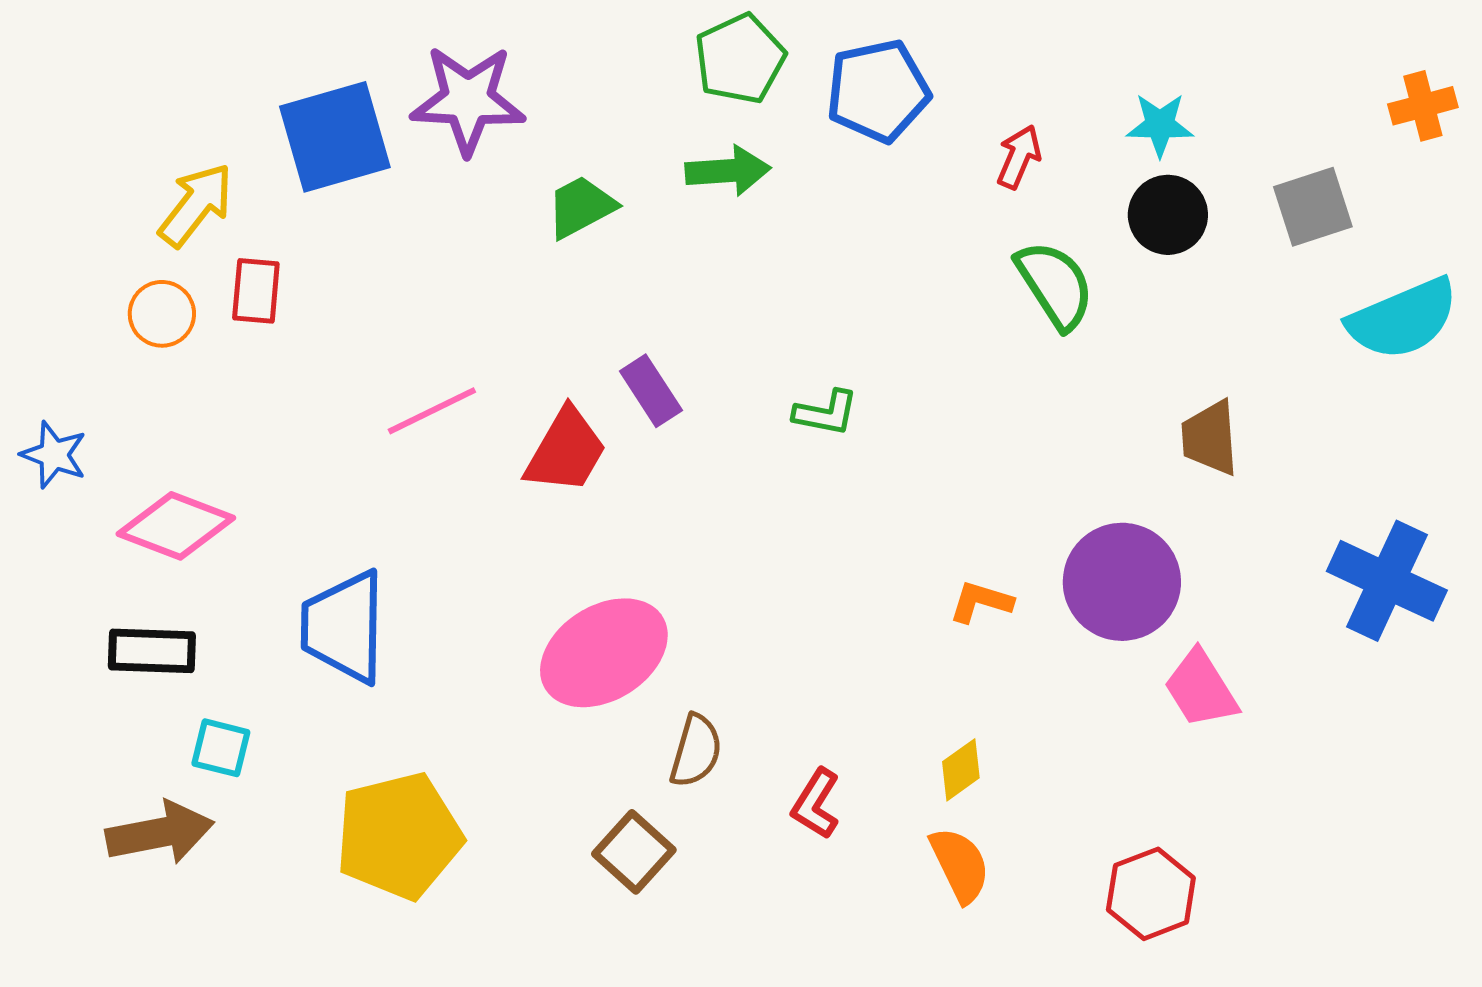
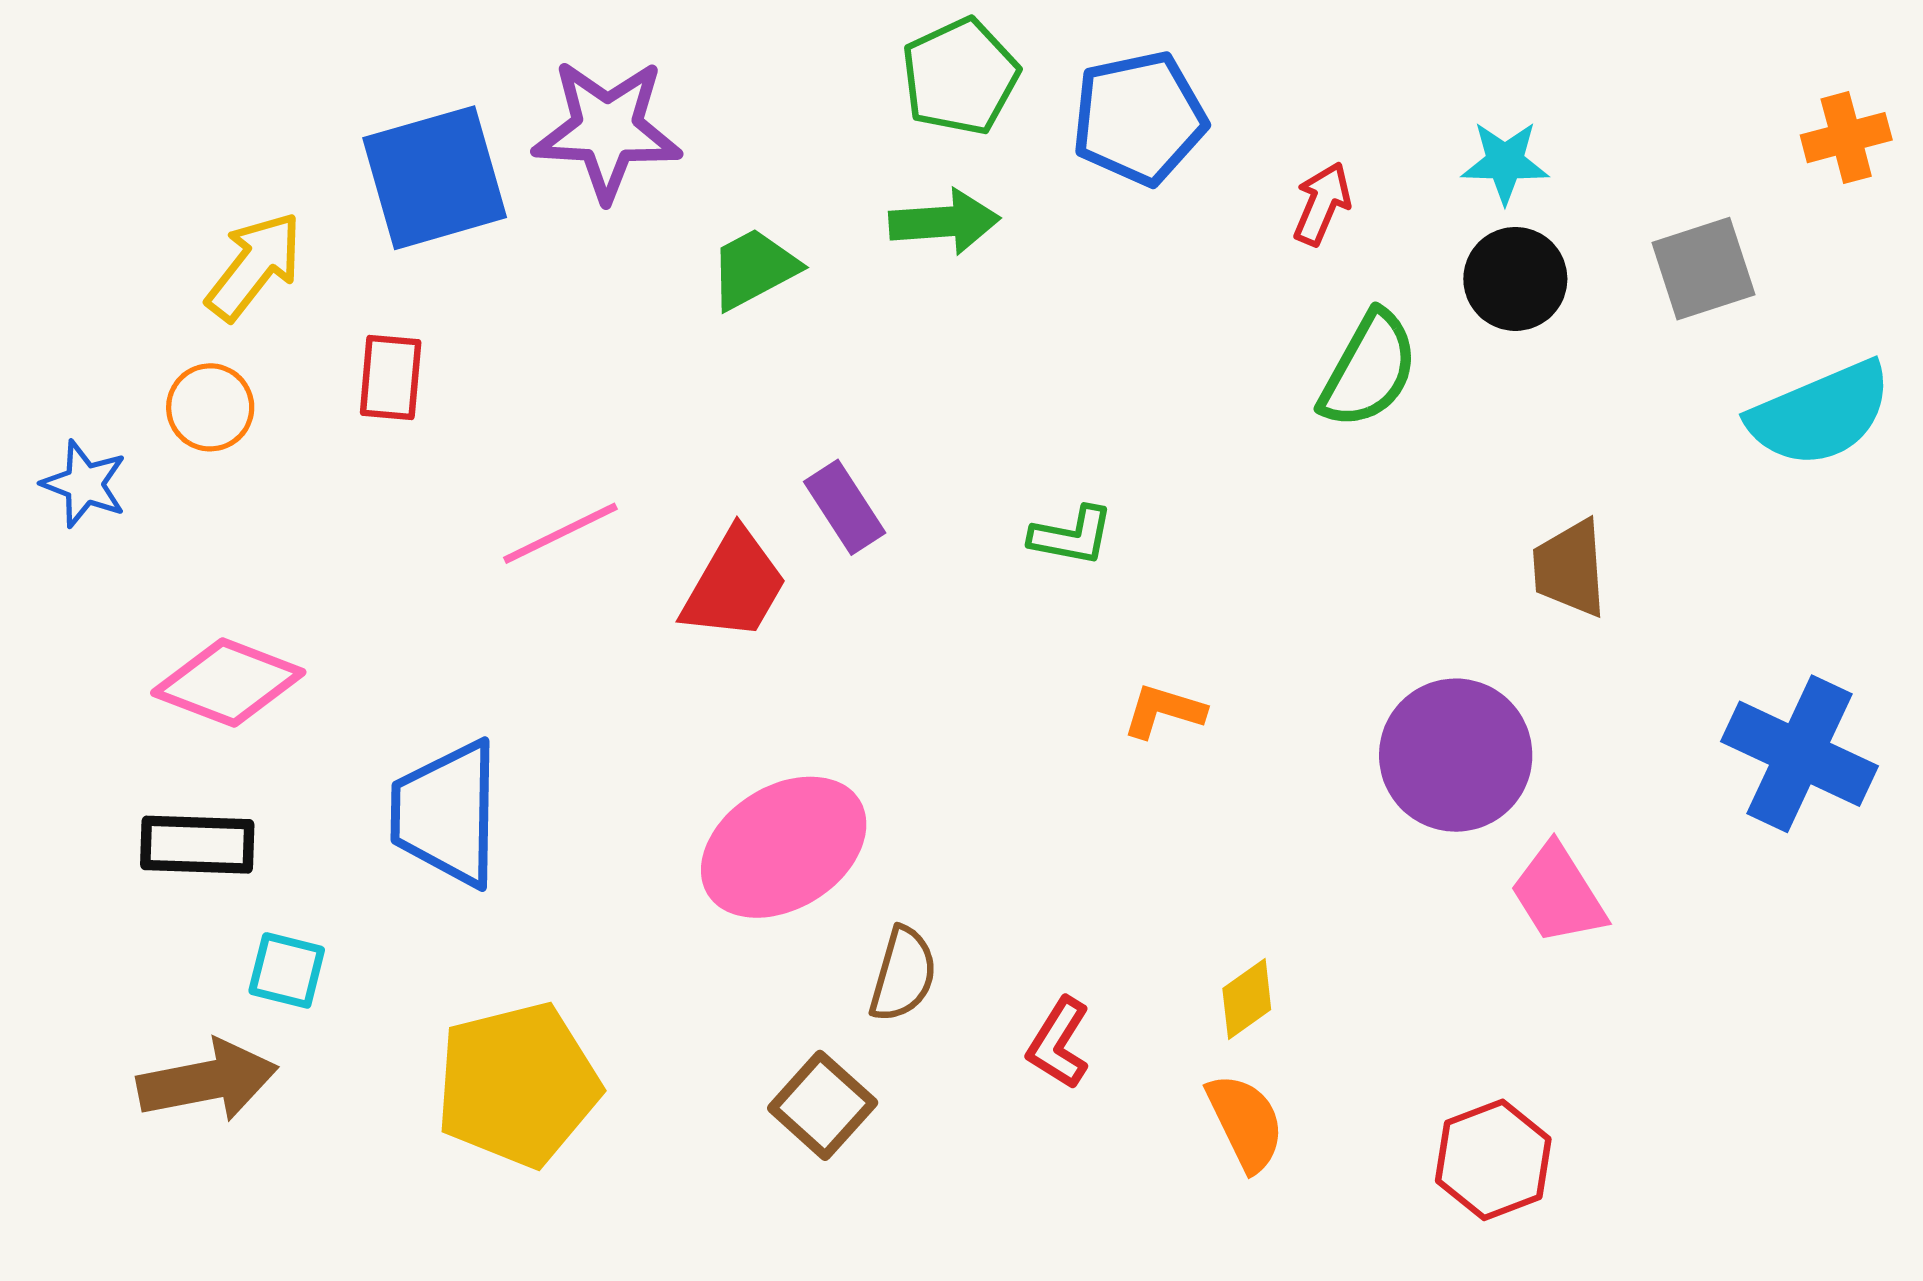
green semicircle: (1055, 285) -> (1369, 370), turned 62
red rectangle: (256, 291) -> (391, 378), moved
blue star: (54, 455) -> (84, 484), moved
orange L-shape: (981, 602) -> (1164, 711), moved

